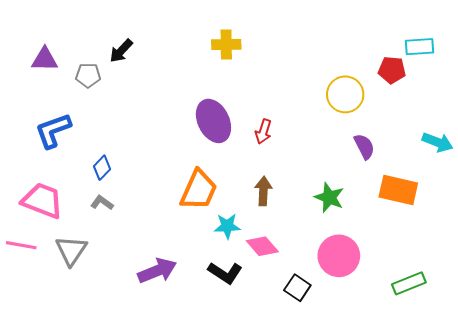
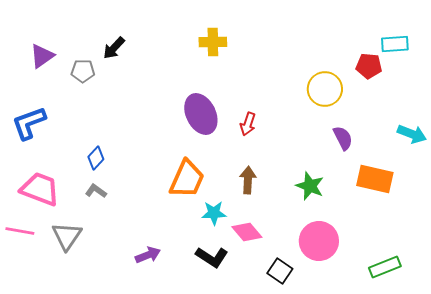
purple triangle: (45, 59) -> (42, 56), turned -36
blue L-shape: (53, 131) -> (29, 123), moved
purple arrow: (157, 271) -> (148, 255), size x0.7

